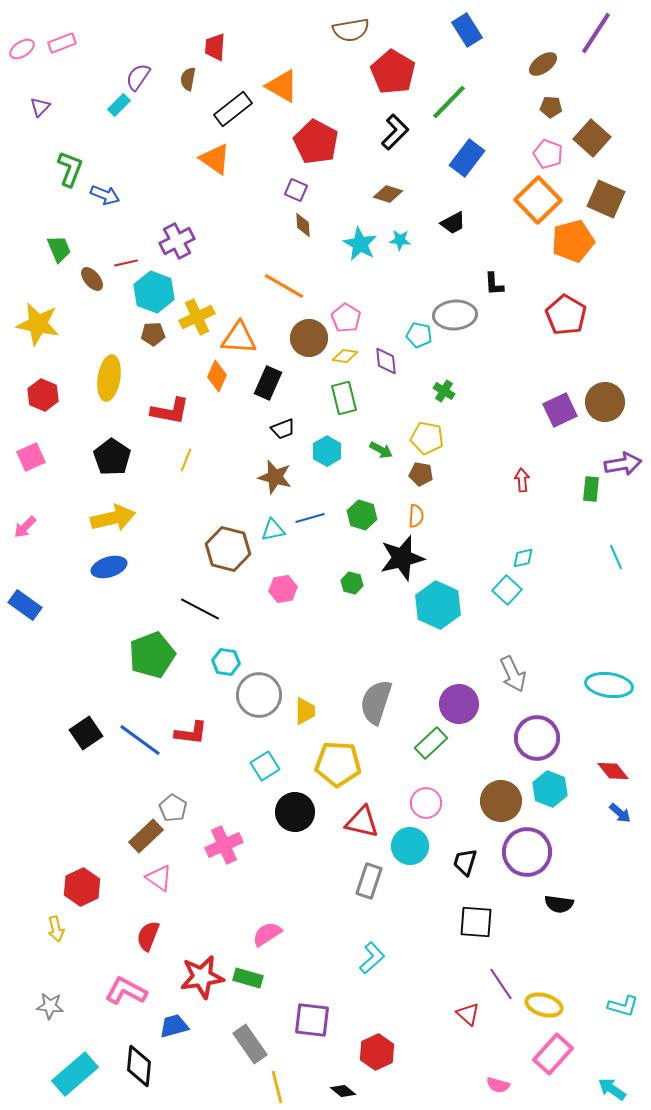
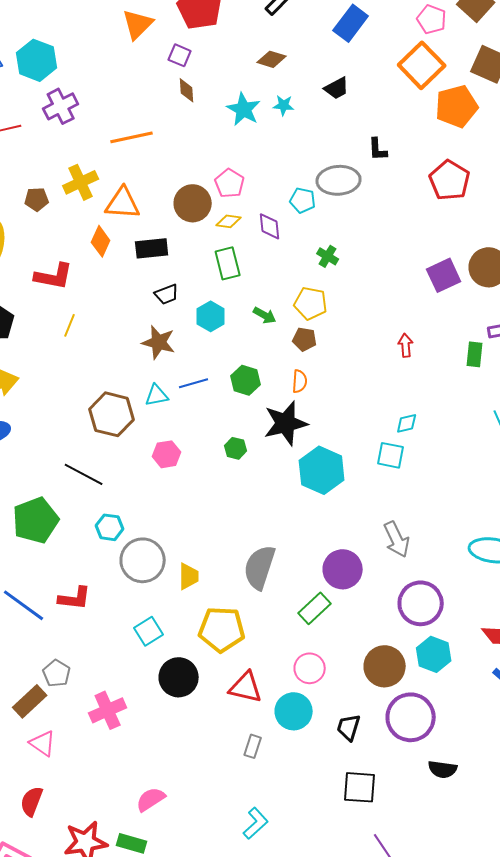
orange triangle: (215, 159) -> (138, 24), moved, turned 40
orange line: (284, 286) -> (132, 137), moved, turned -42
cyan hexagon: (154, 292) -> (37, 60), moved
black rectangle: (268, 383) -> (152, 248), turned 60
cyan square: (507, 590) -> (391, 455), turned -32
gray rectangle: (369, 881) -> (253, 746), size x0.7

